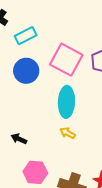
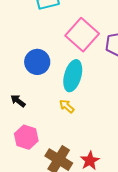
blue circle: (26, 71) -> (37, 62), moved

